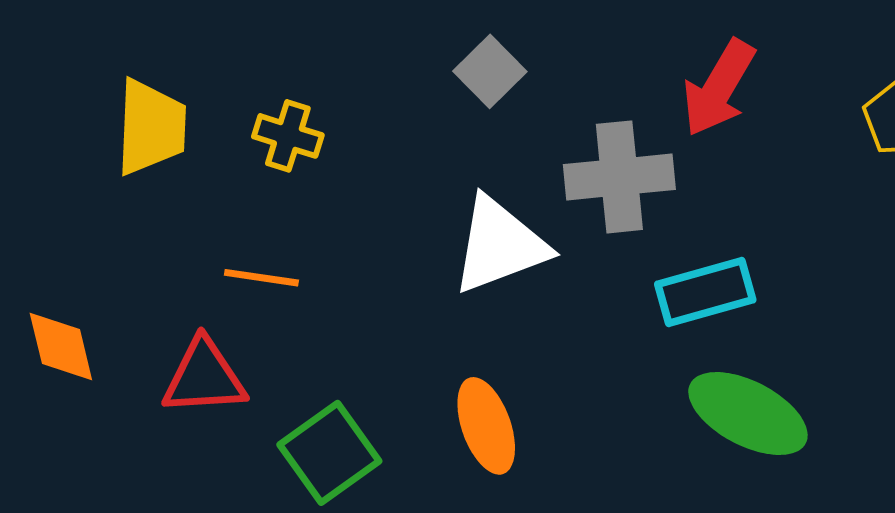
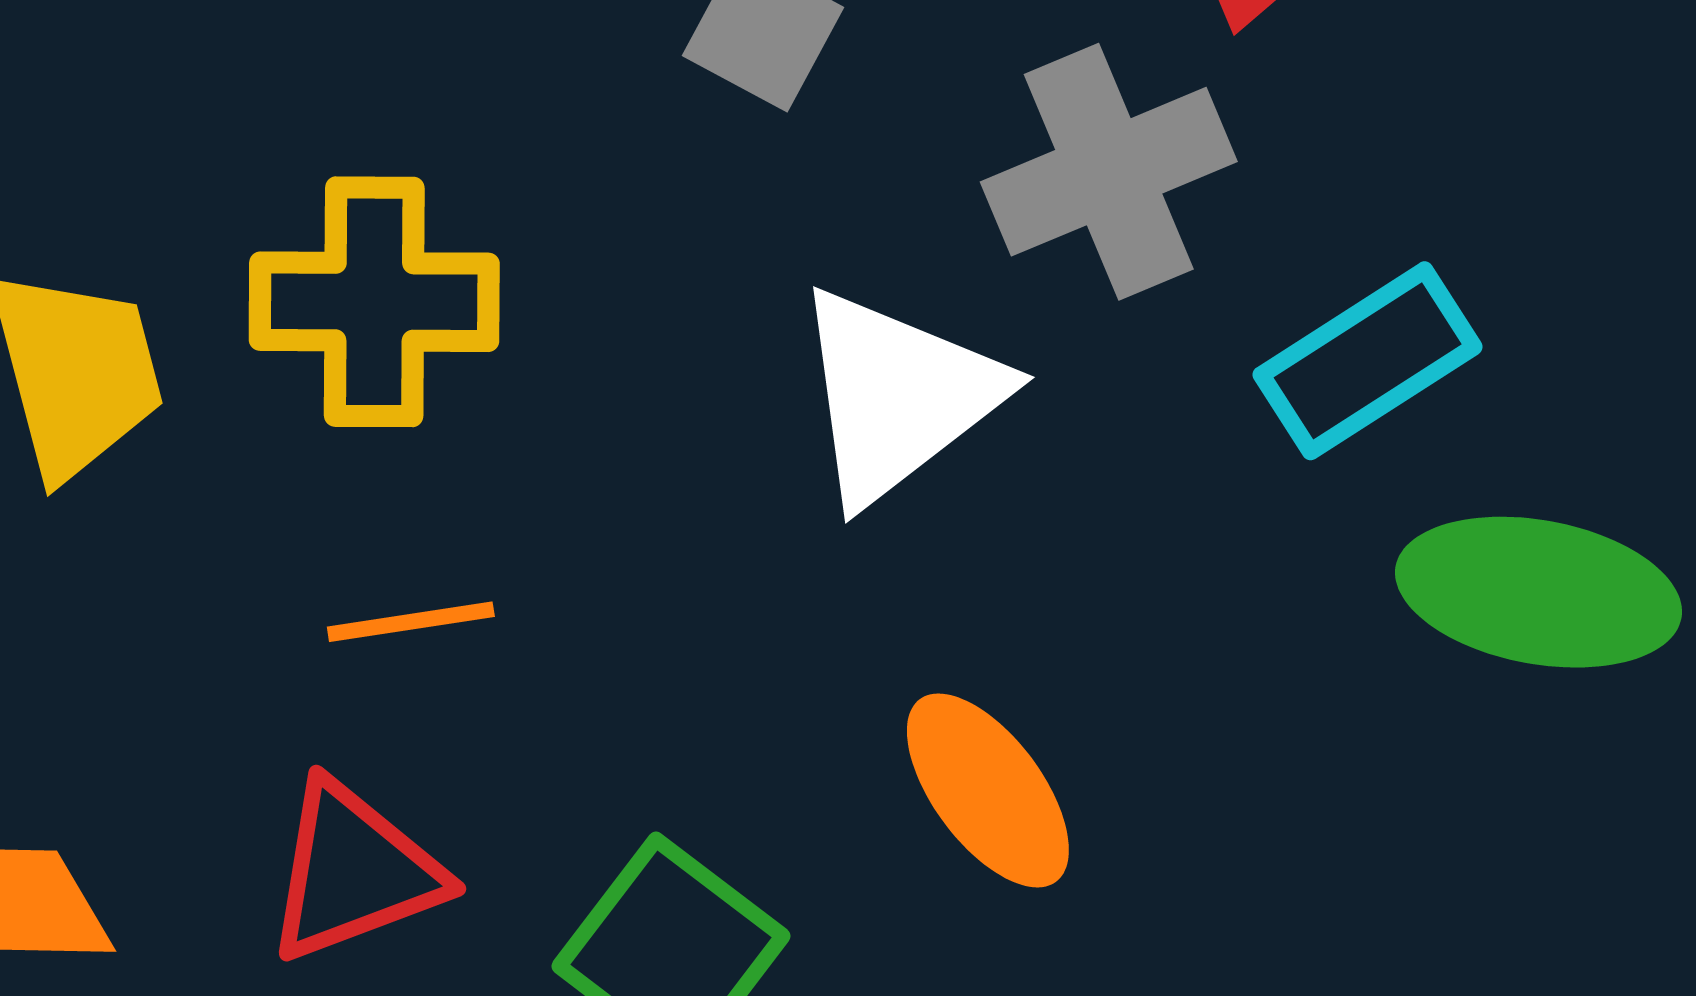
yellow cross: (288, 136) -> (374, 302), size x1.6

